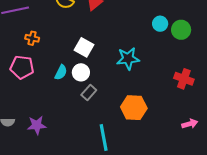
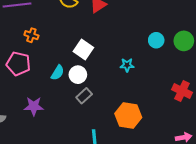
cyan circle: (160, 24) -> (156, 40), moved
cyan star: (128, 59) -> (127, 65), size x0.6
purple star: (37, 125) -> (34, 106), moved

